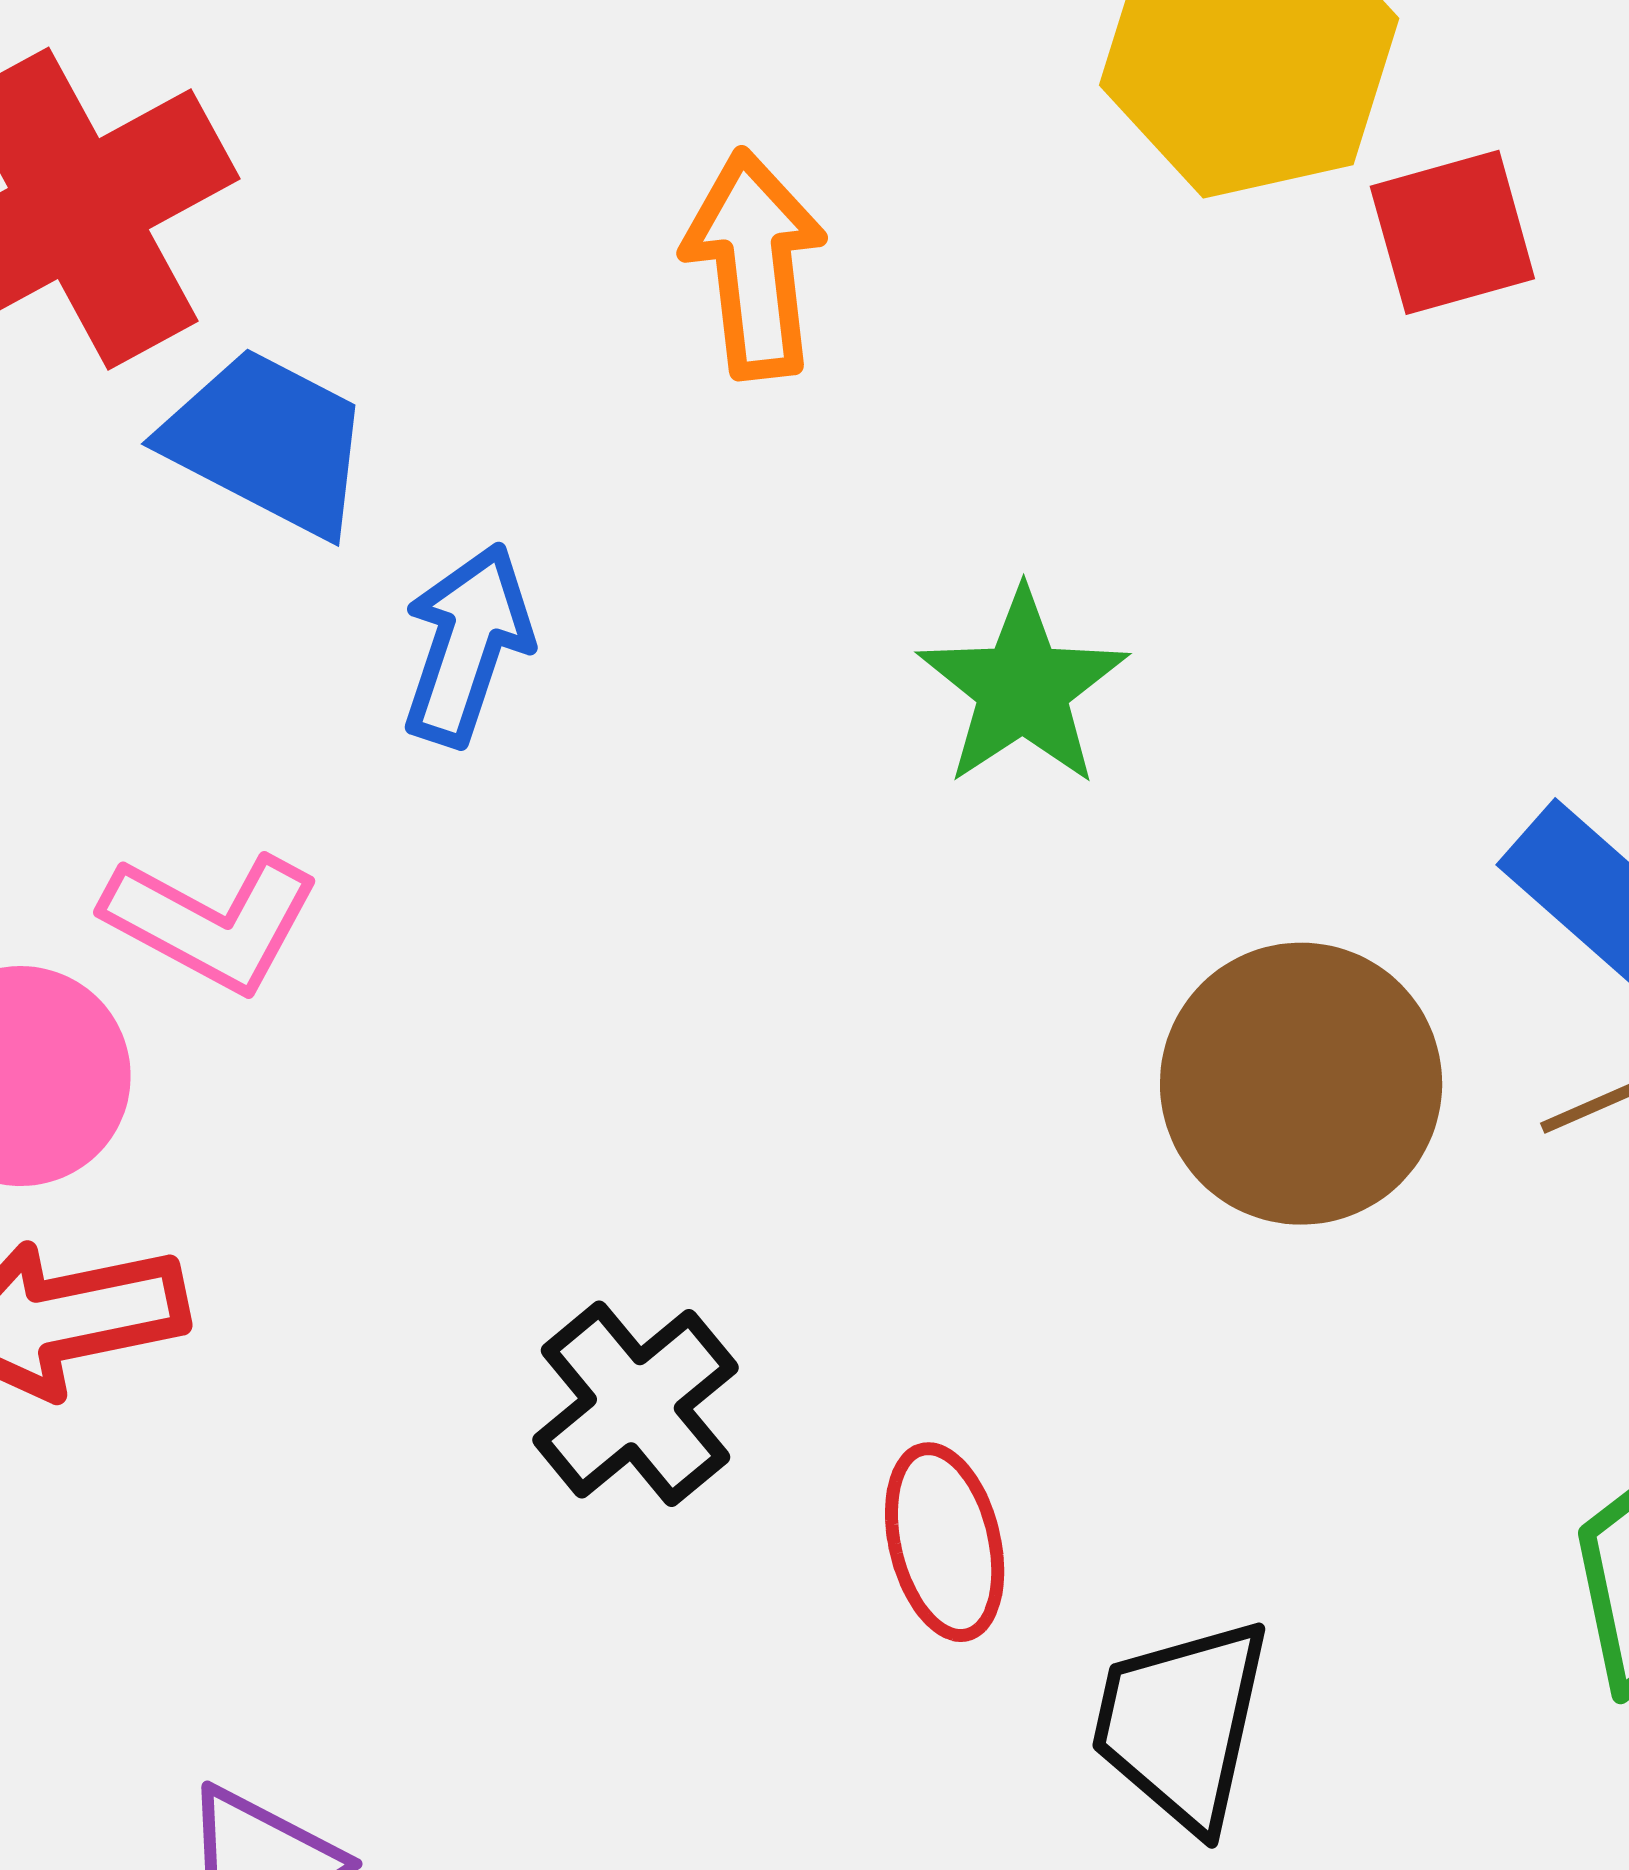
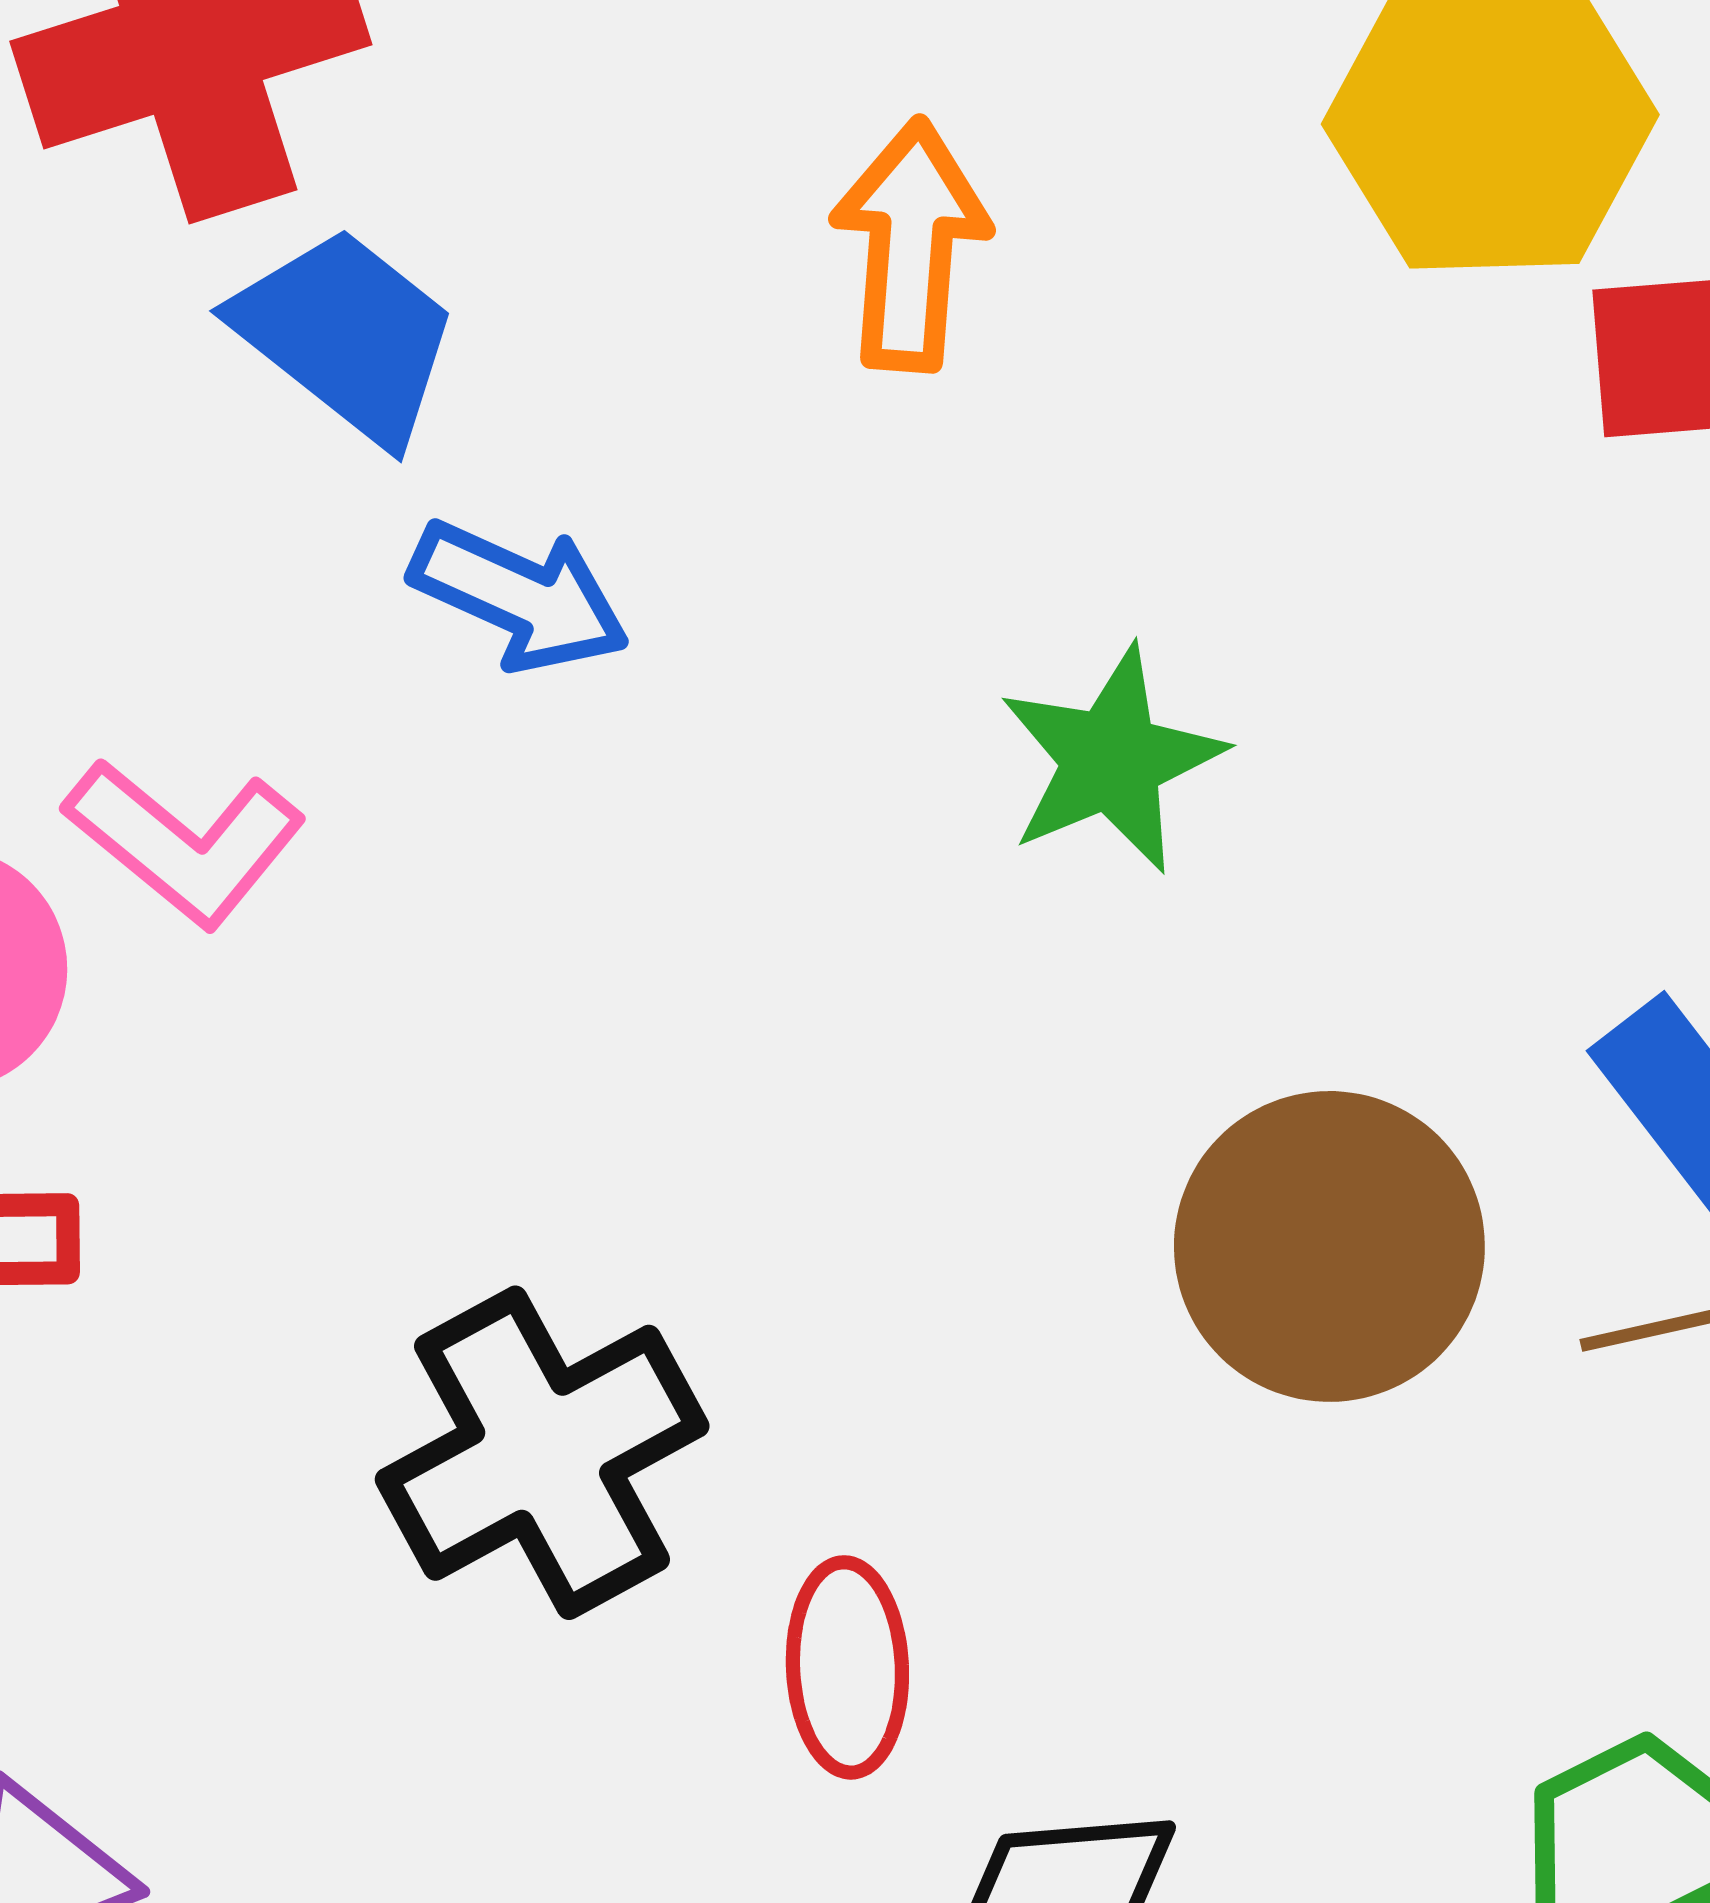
blue arrow: (467, 644) -> (520, 596), turned 85
black cross: (635, 1404) -> (542, 1453), size x1.4

